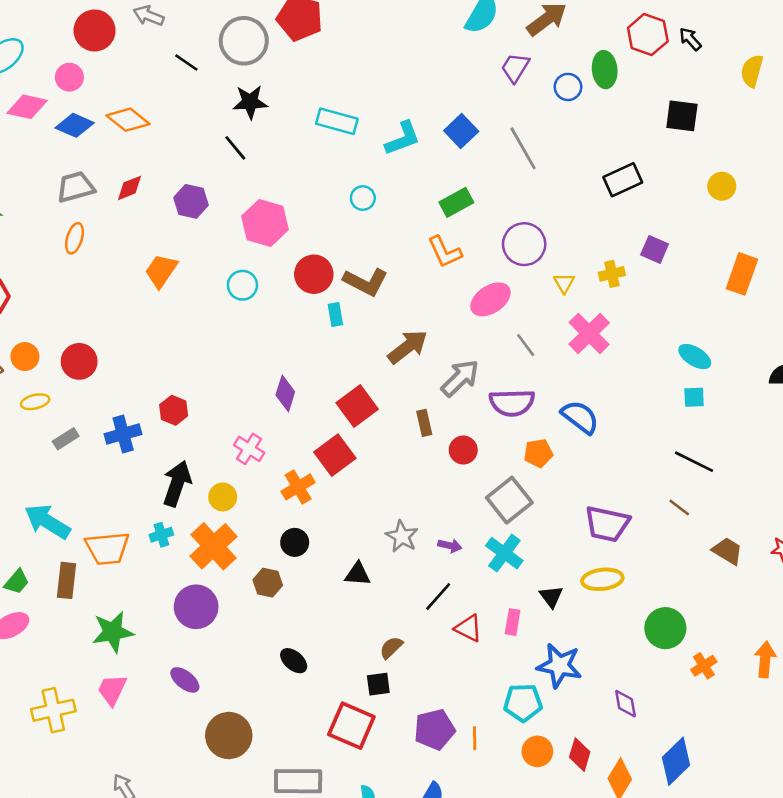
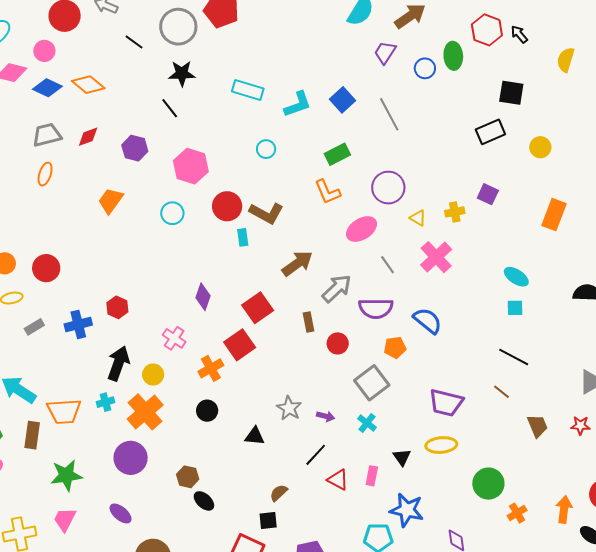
black rectangle: (623, 180) -> (490, 132), moved
yellow triangle: (564, 283) -> (418, 218), turned -30
brown trapezoid: (727, 551) -> (537, 426), turned 35
cyan cross: (504, 553) -> (367, 423), size x0.7
brown hexagon: (268, 583) -> (188, 477), moved

